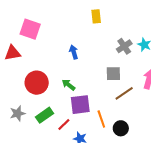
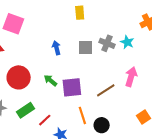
gray cross: (124, 46) -> (107, 43), turned -35
gray square: (113, 74) -> (86, 47), moved
purple square: (80, 105) -> (72, 87), moved

